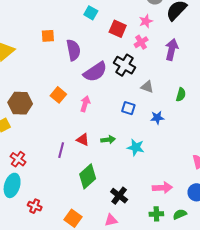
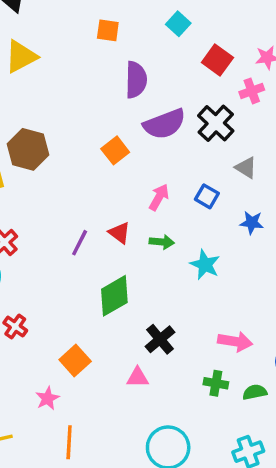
orange square: (48, 36) -> (108, 30), moved
orange square: (58, 95) -> (115, 150), moved
pink arrow: (85, 104) -> (159, 197), moved

